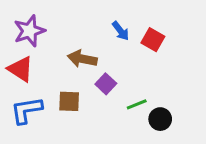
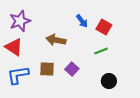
purple square: (106, 84) -> (72, 69), moved
green line: (137, 104) -> (101, 51), moved

